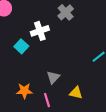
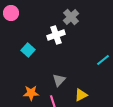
white cross: (40, 31) -> (56, 35), moved
yellow triangle: (76, 93) -> (81, 95), turned -40

